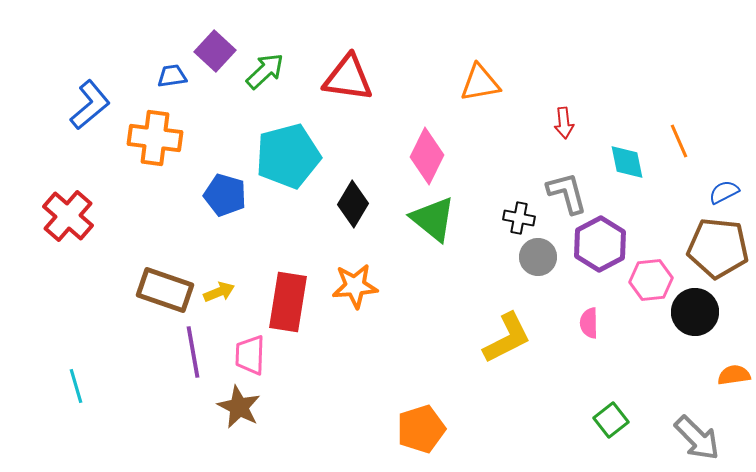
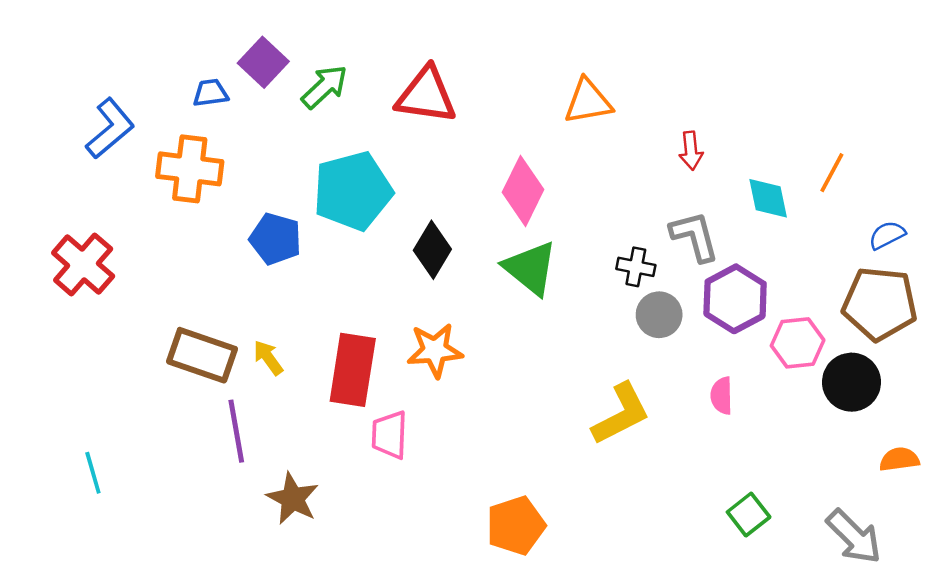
orange line: (679, 141) -> (832, 173), turned 52
yellow arrow: (219, 292) -> (268, 358), turned -104
pink trapezoid: (250, 355) -> (389, 435), moved

